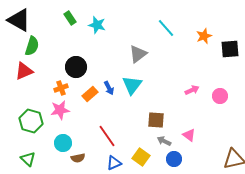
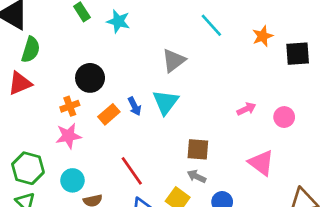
green hexagon: (31, 121) -> (28, 168), moved
pink triangle: (189, 135) -> (261, 163), moved, size x1.5
gray arrow: (164, 141) -> (197, 176), moved

